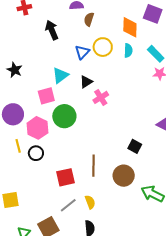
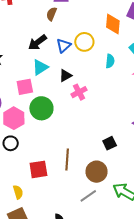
brown semicircle: (89, 19) -> (52, 14), moved
black arrow: (52, 30) -> (37, 42), moved, turned -108
cyan semicircle: (128, 51) -> (110, 61), moved
black square: (135, 146) -> (110, 143), turned 32
yellow semicircle: (90, 202) -> (18, 192), moved
gray line: (68, 205) -> (88, 196), moved

